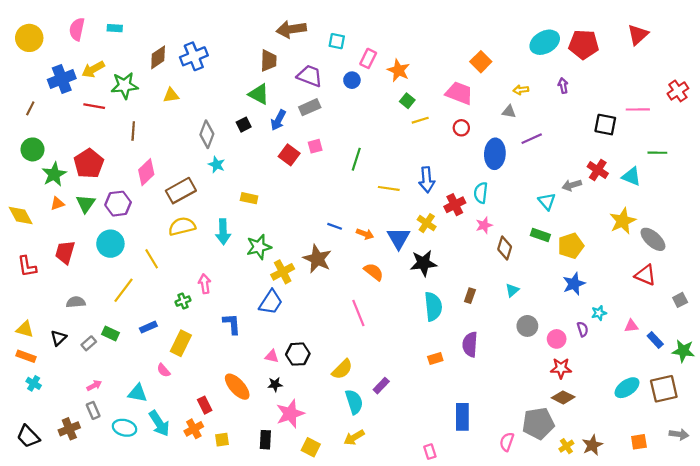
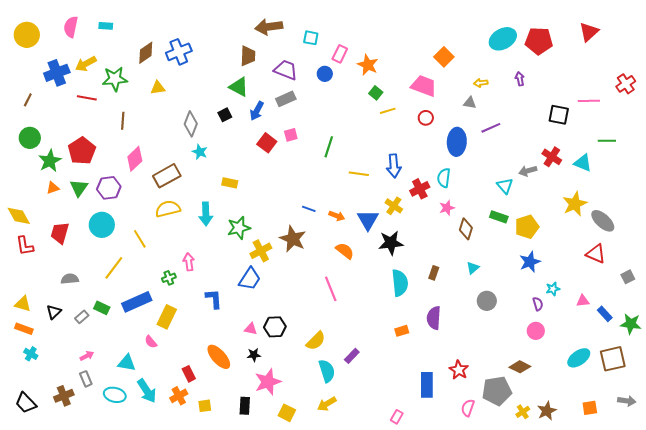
yellow diamond: (21, 216) -> (19, 216), moved
blue rectangle: (148, 327) -> (137, 302), size x1.8
pink circle: (557, 339) -> (536, 331), moved
red star: (561, 368) -> (459, 370), moved, turned 30
pink rectangle: (430, 452) -> (397, 417), turned 48

